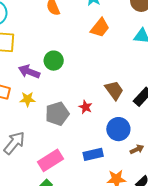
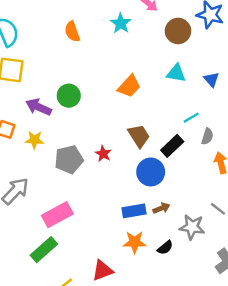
orange trapezoid: (100, 28) -> (129, 86), moved
blue circle: (118, 129) -> (151, 172), moved
blue rectangle: (93, 154) -> (134, 211), moved

